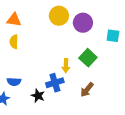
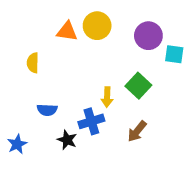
orange triangle: (14, 20) -> (67, 31), moved
purple circle: (83, 23) -> (148, 36), moved
blue semicircle: (14, 82) -> (47, 110), moved

